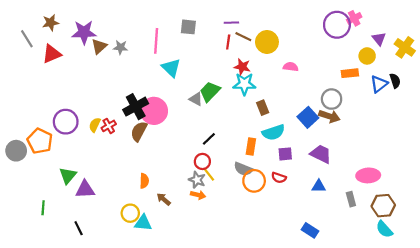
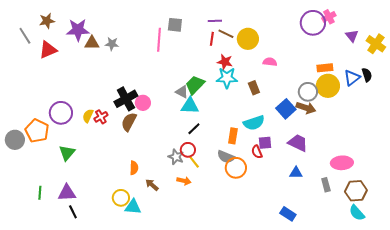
pink line: (156, 41) -> (159, 40), moved
brown triangle: (99, 46) -> (92, 43), turned 42
yellow circle: (367, 56) -> (328, 86), moved, size x1.5
cyan triangle: (171, 68) -> (190, 106), moved, turned -42
brown rectangle: (263, 108) -> (254, 88), moved
pink circle: (154, 111) -> (143, 103), size x0.6
green triangle: (68, 175) -> (67, 153), moved
red semicircle: (279, 178) -> (257, 152), moved, turned 48
gray star: (197, 180) -> (176, 157), moved
purple triangle: (85, 189) -> (67, 193), moved

